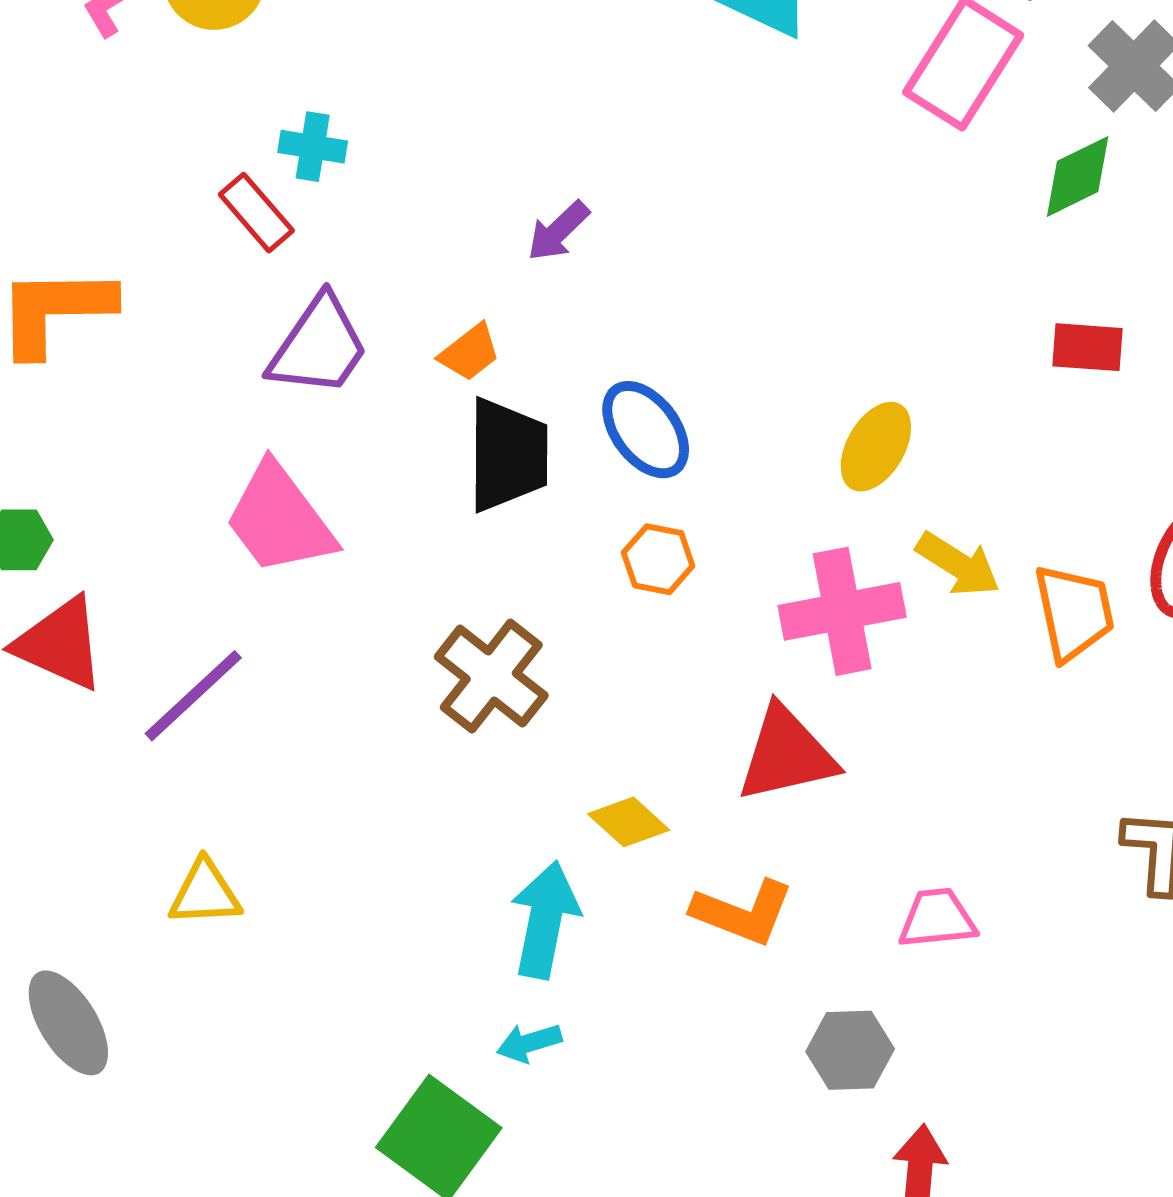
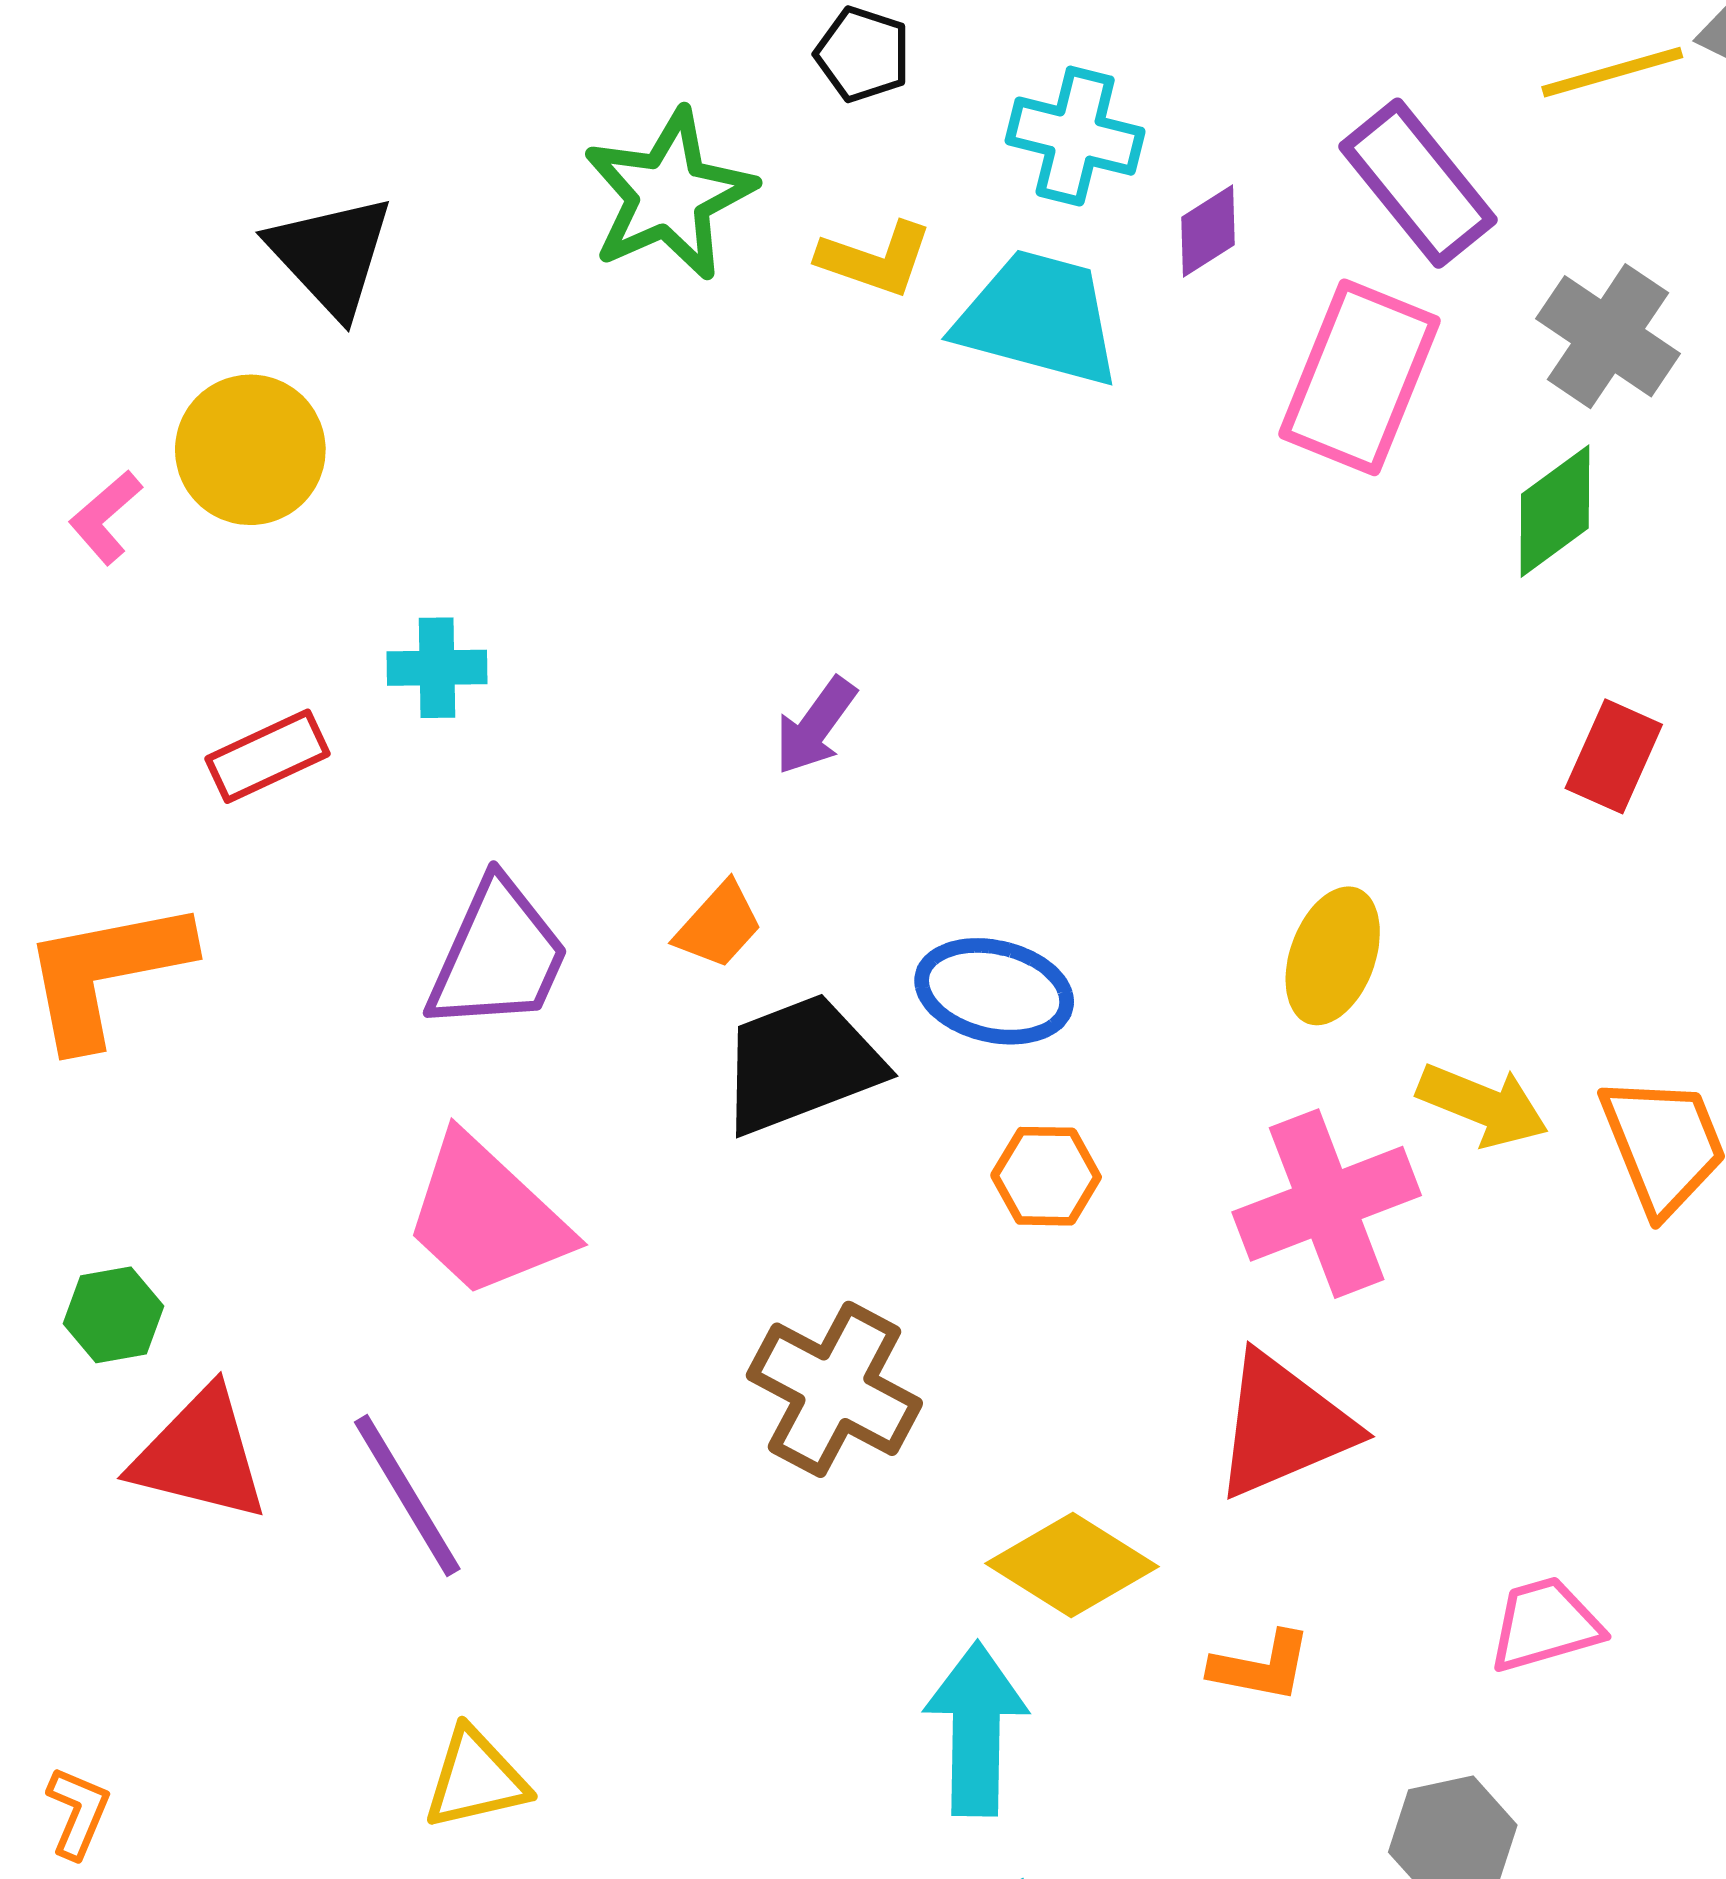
red rectangle: (256, 213) -> (267, 756), moved, turned -64
red rectangle: (1087, 347) -> (1614, 756), turned -60
blue ellipse: (646, 430) -> (994, 991), turned -30
black trapezoid: (508, 455) -> (801, 1064), turned -101
purple line: (193, 696) -> (407, 1496), turned -68
yellow diamond: (629, 822) -> (1072, 1565), size x1.4
orange L-shape: (743, 912) -> (1261, 1666), size x0.7

